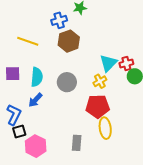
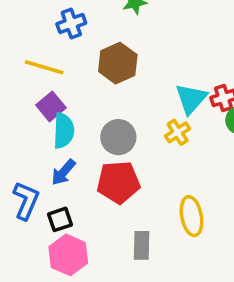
blue cross: (59, 20) -> (71, 24), moved
purple square: (13, 74) -> (51, 106), moved, turned -35
red pentagon: (98, 106) -> (118, 182), moved
black square: (19, 132) -> (60, 219), moved

